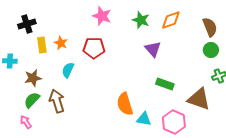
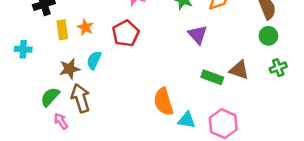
red pentagon: (94, 48) -> (126, 33), turned -30
brown star: (33, 78) -> (70, 69), moved
brown triangle: (199, 99) -> (239, 70), moved, size x0.7
pink arrow: (26, 122) -> (61, 121), moved

